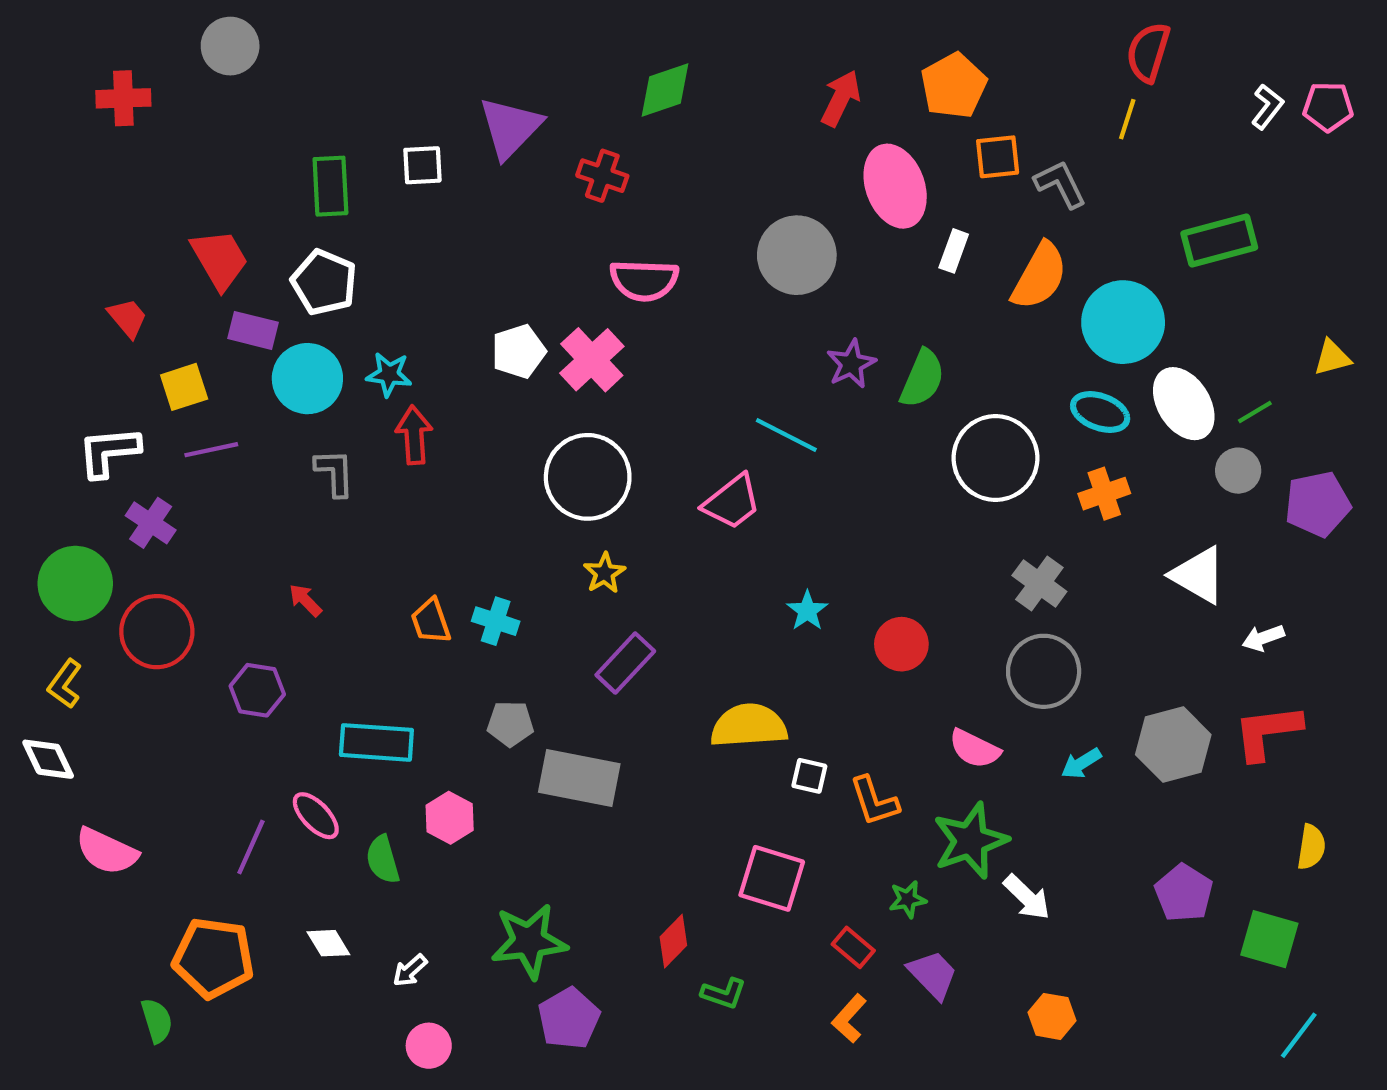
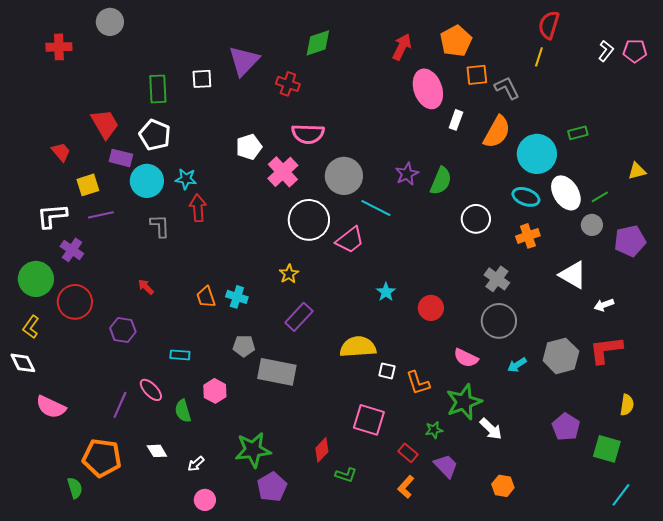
green rectangle: (1219, 241) -> (578, 133), moved, size x0.6
gray circle: (797, 255) -> (344, 176), moved
white pentagon: (519, 351) -> (249, 147), moved
white circle: (995, 458) -> (476, 219), size x0.7
white circle: (588, 477) -> (309, 220), moved
cyan rectangle: (376, 742) -> (180, 355), size x0.6

